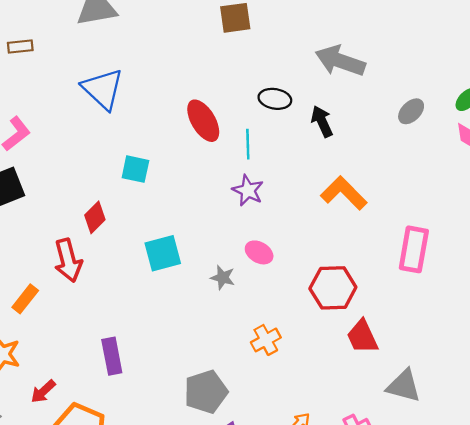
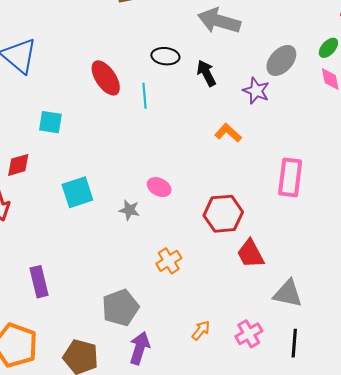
gray ellipse: (411, 111) -> (281, 60), size x1.4
purple star: (248, 190) -> (256, 91), moved
orange L-shape: (344, 193) -> (228, 133), size x0.7
red diamond: (95, 217) -> (18, 165), turned 32

